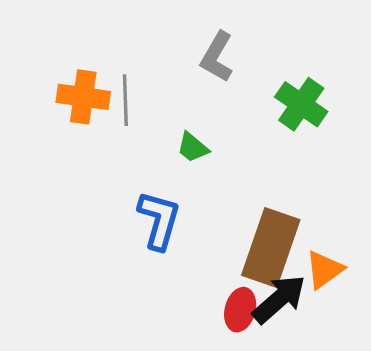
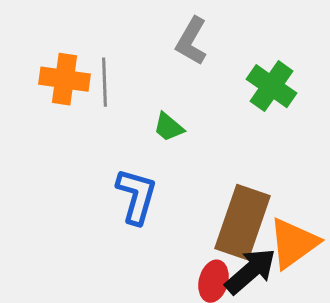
orange triangle: (324, 270) -> (294, 243), size x1.4

